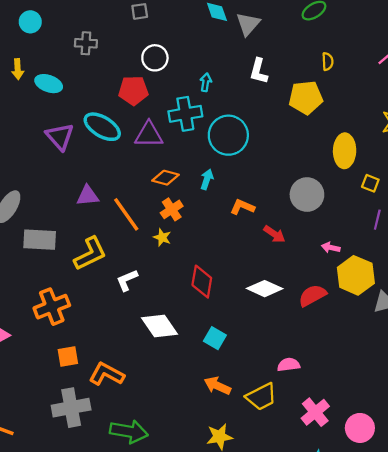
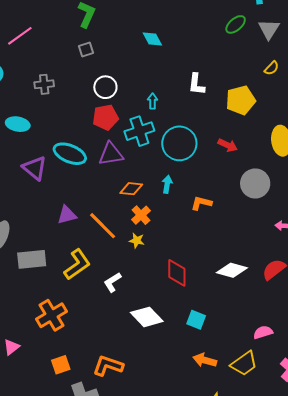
gray triangle: (248, 24) -> (269, 29), moved
yellow semicircle: (328, 61) -> (272, 68), moved, turned 56
red pentagon: (133, 90) -> (105, 117), moved
red arrow: (274, 234) -> (228, 145), moved
orange square: (68, 357) -> (61, 365), moved

